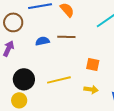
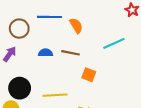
orange square: (93, 65) -> (89, 75), moved

